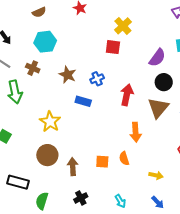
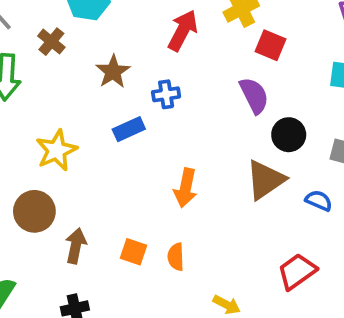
red square: (113, 47) -> (270, 45), moved
purple semicircle: (157, 58) -> (254, 95), moved, turned -78
red arrow: (127, 95) -> (183, 30), moved
blue rectangle: (83, 101) -> (129, 129), turned -56
orange arrow: (136, 132) -> (186, 188), moved

